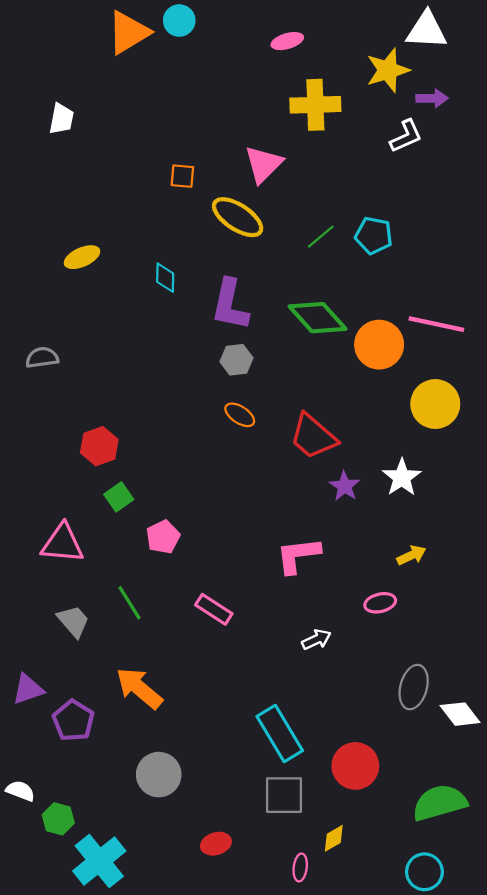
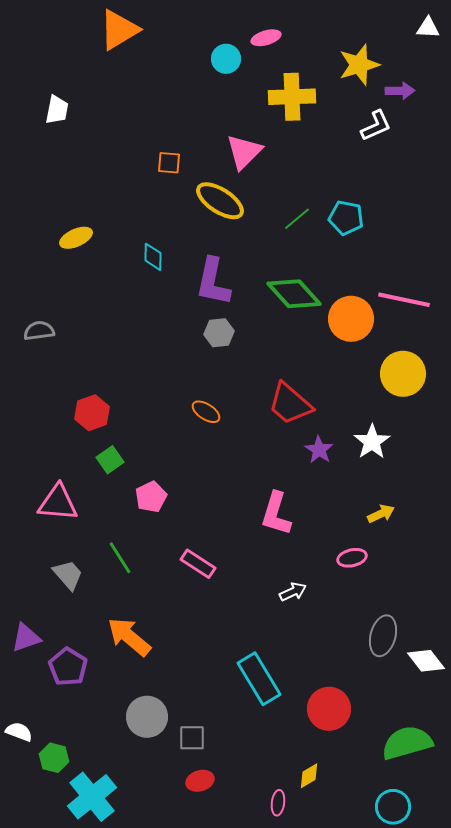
cyan circle: (179, 21) -> (226, 59), moved
white triangle: (427, 30) -> (428, 28), moved, size x0.6
orange ellipse: (240, 415) -> (206, 412), moved
pink L-shape: (298, 555) -> (276, 514), turned -66
gray square: (284, 795) -> (192, 738), moved, size x0.7

